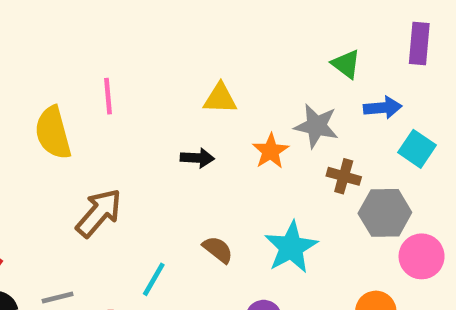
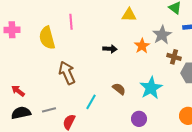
yellow triangle: (220, 98) -> (129, 15), moved
gray star: (316, 126) -> (162, 35), turned 30
brown arrow: (99, 213) -> (67, 73), turned -65

